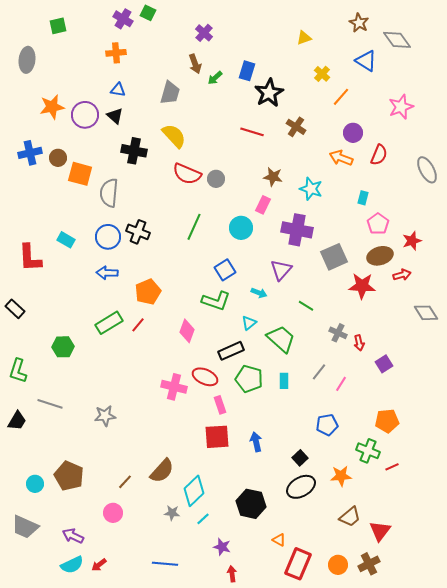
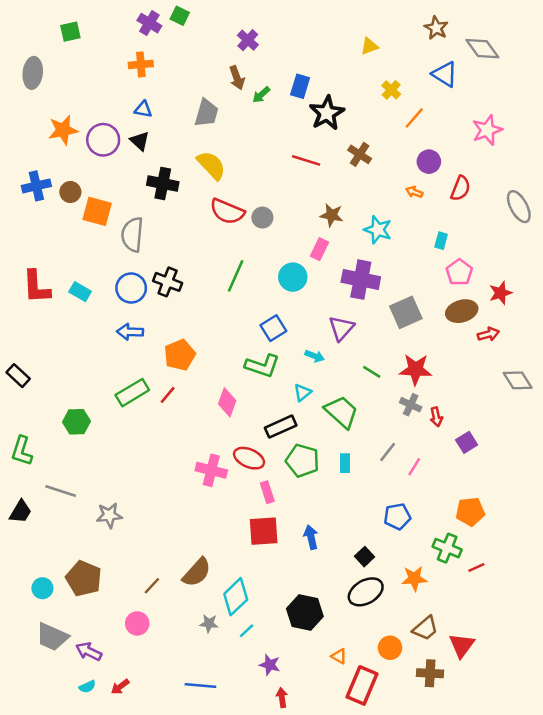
orange arrow: (341, 158) -> (414, 192), size x0.6
red L-shape: (30, 258) -> (36, 287), moved
red star: (362, 286) -> (416, 369), moved
gray star: (105, 416) -> (109, 515), moved
gray trapezoid: (25, 527) -> (52, 637), moved
brown cross: (369, 564) -> (430, 673), moved, turned 30
cyan semicircle: (72, 565) -> (87, 687), size x0.6
orange circle: (338, 565) -> (390, 648), moved

